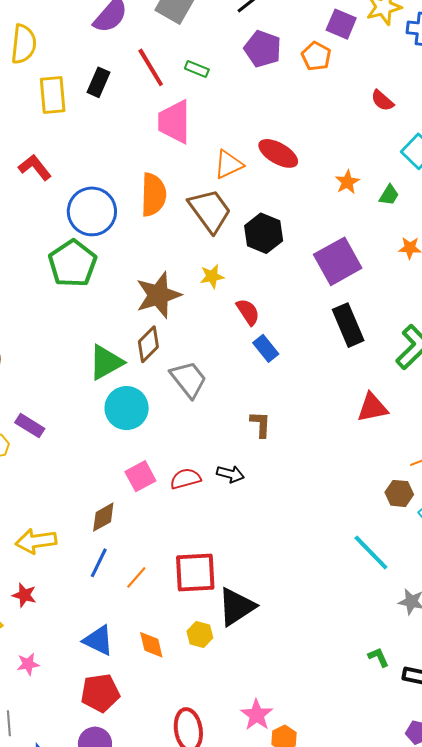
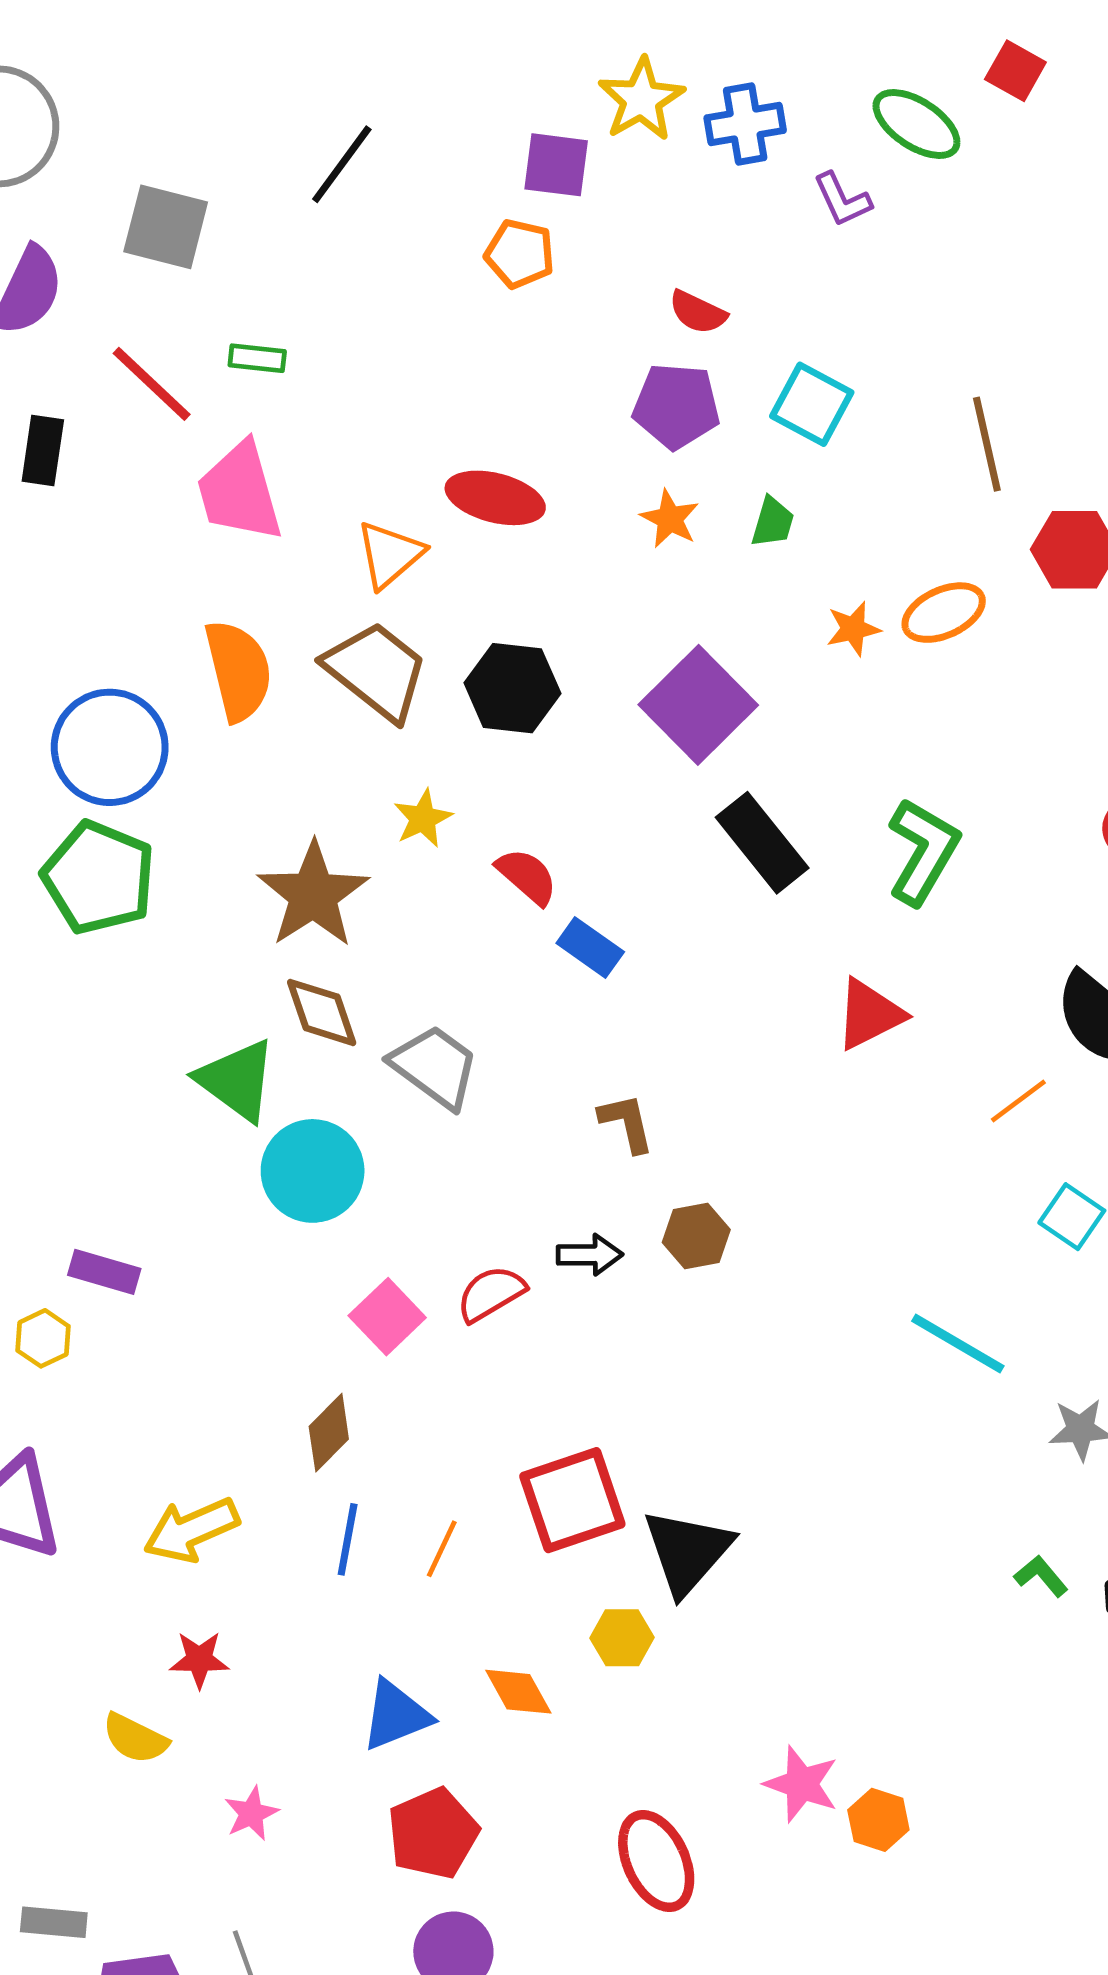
purple pentagon: (263, 49) -> (676, 406), moved
brown diamond: (148, 344) -> (322, 1012), turned -48
green triangle: (106, 362) -> (237, 1080), turned -39
brown hexagon: (399, 493) -> (696, 1236), moved
blue triangle: (98, 640) -> (396, 1715), turned -32

